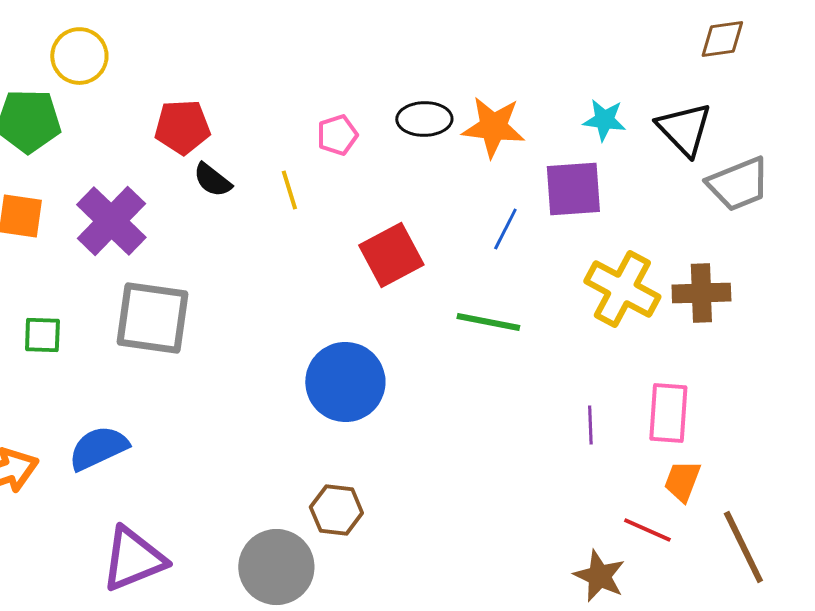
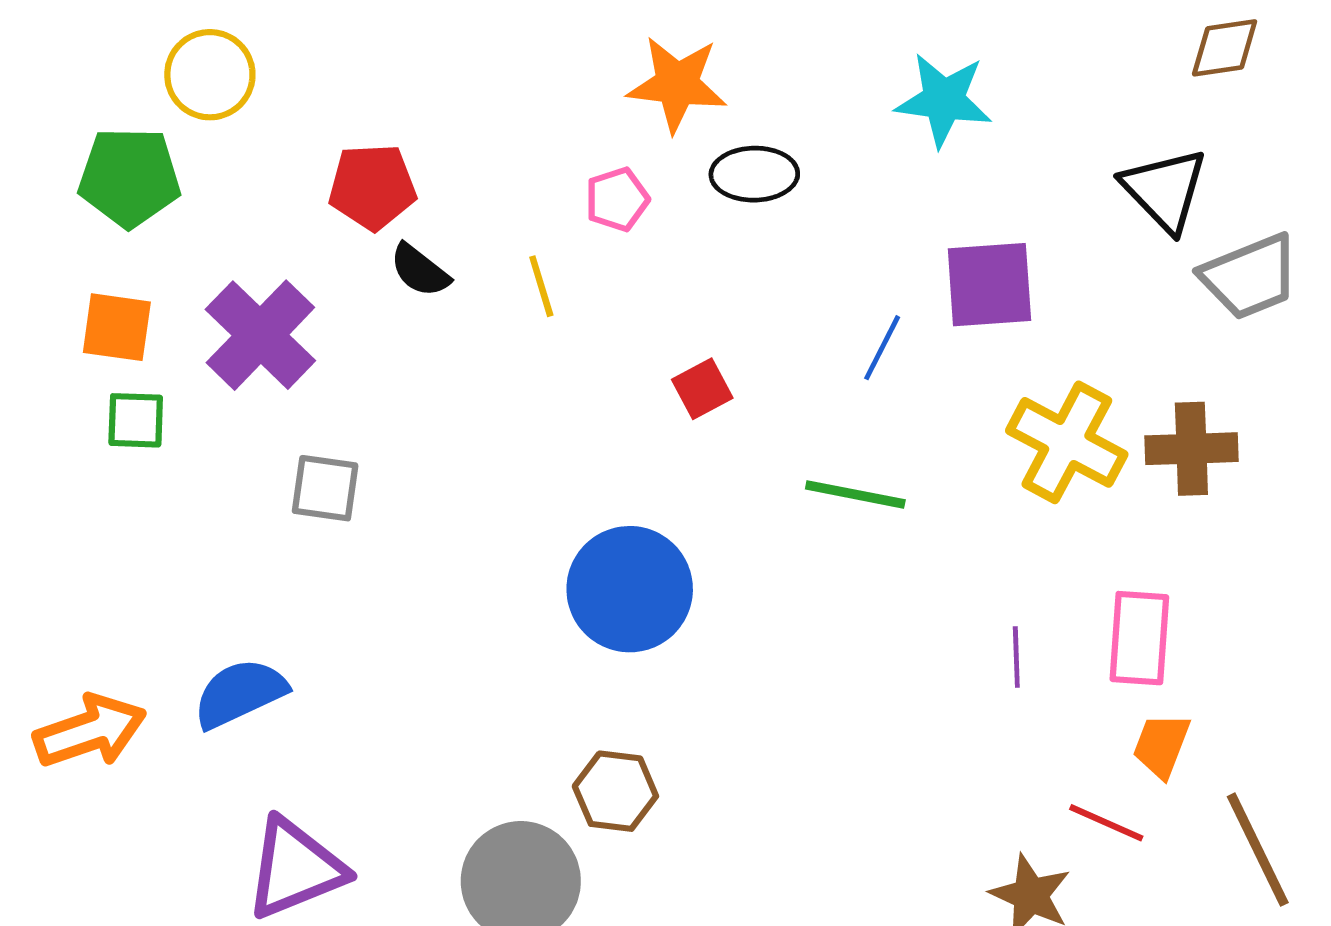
cyan star: (604, 120) -> (944, 100), moved, size x1.4
orange star: (493, 127) -> (677, 84), moved
red square: (391, 255) -> (702, 389), size x0.6
gray square: (152, 318) -> (325, 488), size x0.6
green square: (42, 335) -> (136, 420), moved

